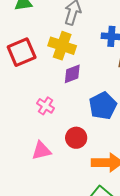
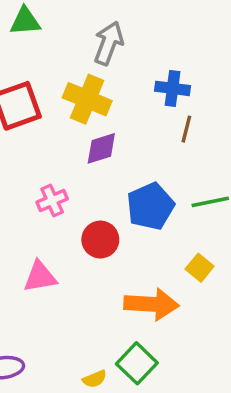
pink cross: (46, 106) -> (52, 200), turned 30
red circle: (76, 138) -> (100, 240), moved

